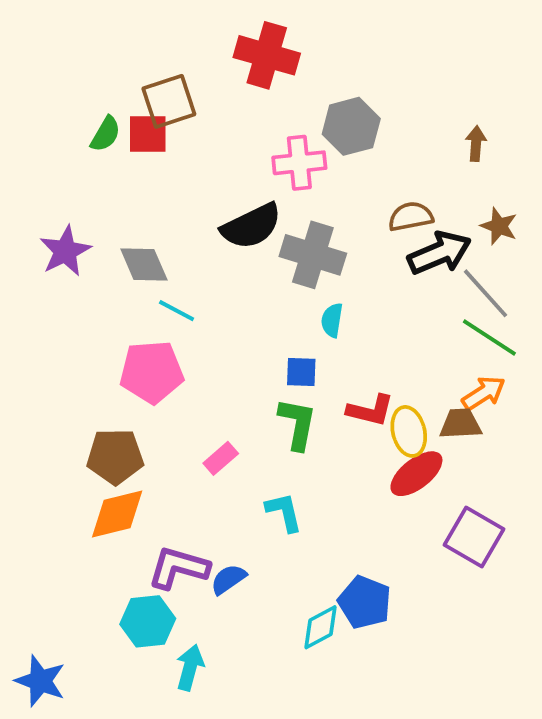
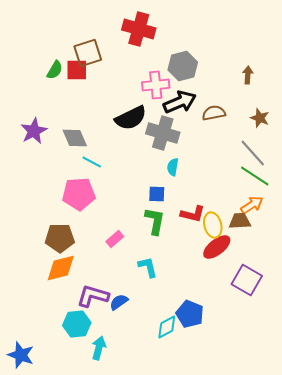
black arrow: (439, 253) -> (180, 102), moved

